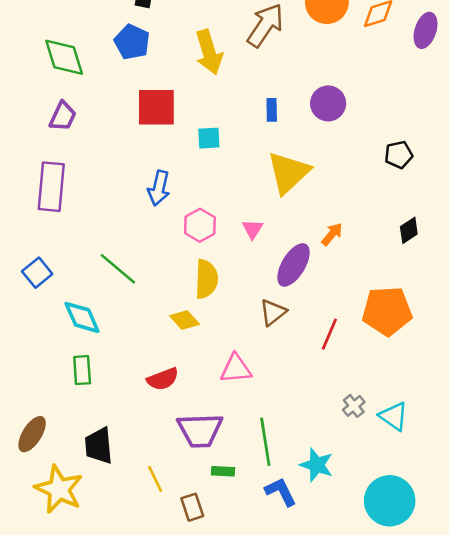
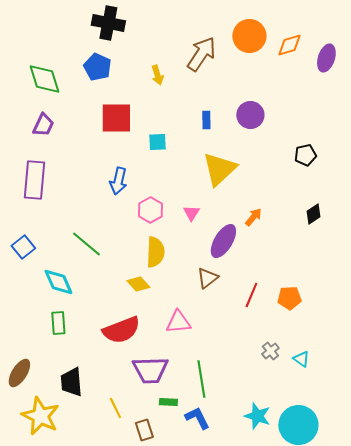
yellow arrow: (209, 52) -> (157, 75), size x0.6
orange pentagon: (387, 311) -> (289, 298), moved, size x0.6
red semicircle: (163, 379) -> (121, 330), size x1.5
cyan triangle: (393, 416) -> (301, 359), size x0.7
cyan star: (317, 465) -> (257, 416), moved
blue L-shape: (281, 492) -> (197, 418), moved

